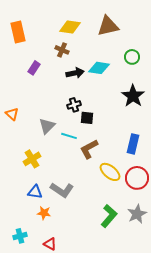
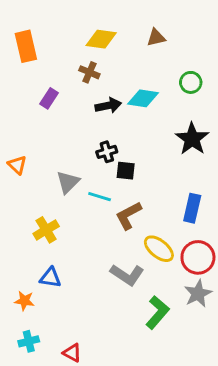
brown triangle: (108, 26) -> (156, 38), size x0.6
gray L-shape: (62, 190) -> (127, 275), moved
orange star: (44, 213) -> (24, 301), moved
gray star: (137, 214) -> (198, 294), moved

